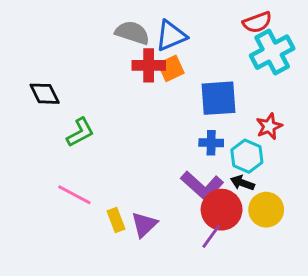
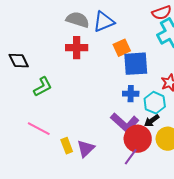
red cross: (149, 65) -> (77, 48), moved
orange square: (171, 68) -> (122, 48), moved
black arrow: (242, 183) -> (152, 121), turned -56

